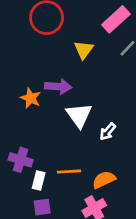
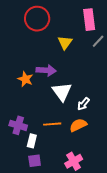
pink rectangle: (116, 19) -> (89, 20), turned -55
orange line: (69, 172) -> (52, 124), moved
orange semicircle: (104, 180) -> (78, 125), moved

